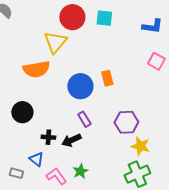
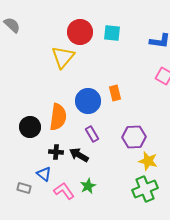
orange semicircle: (36, 69) -> (58, 117), moved, turned -72
black arrow: (71, 140) -> (79, 155), turned 54

